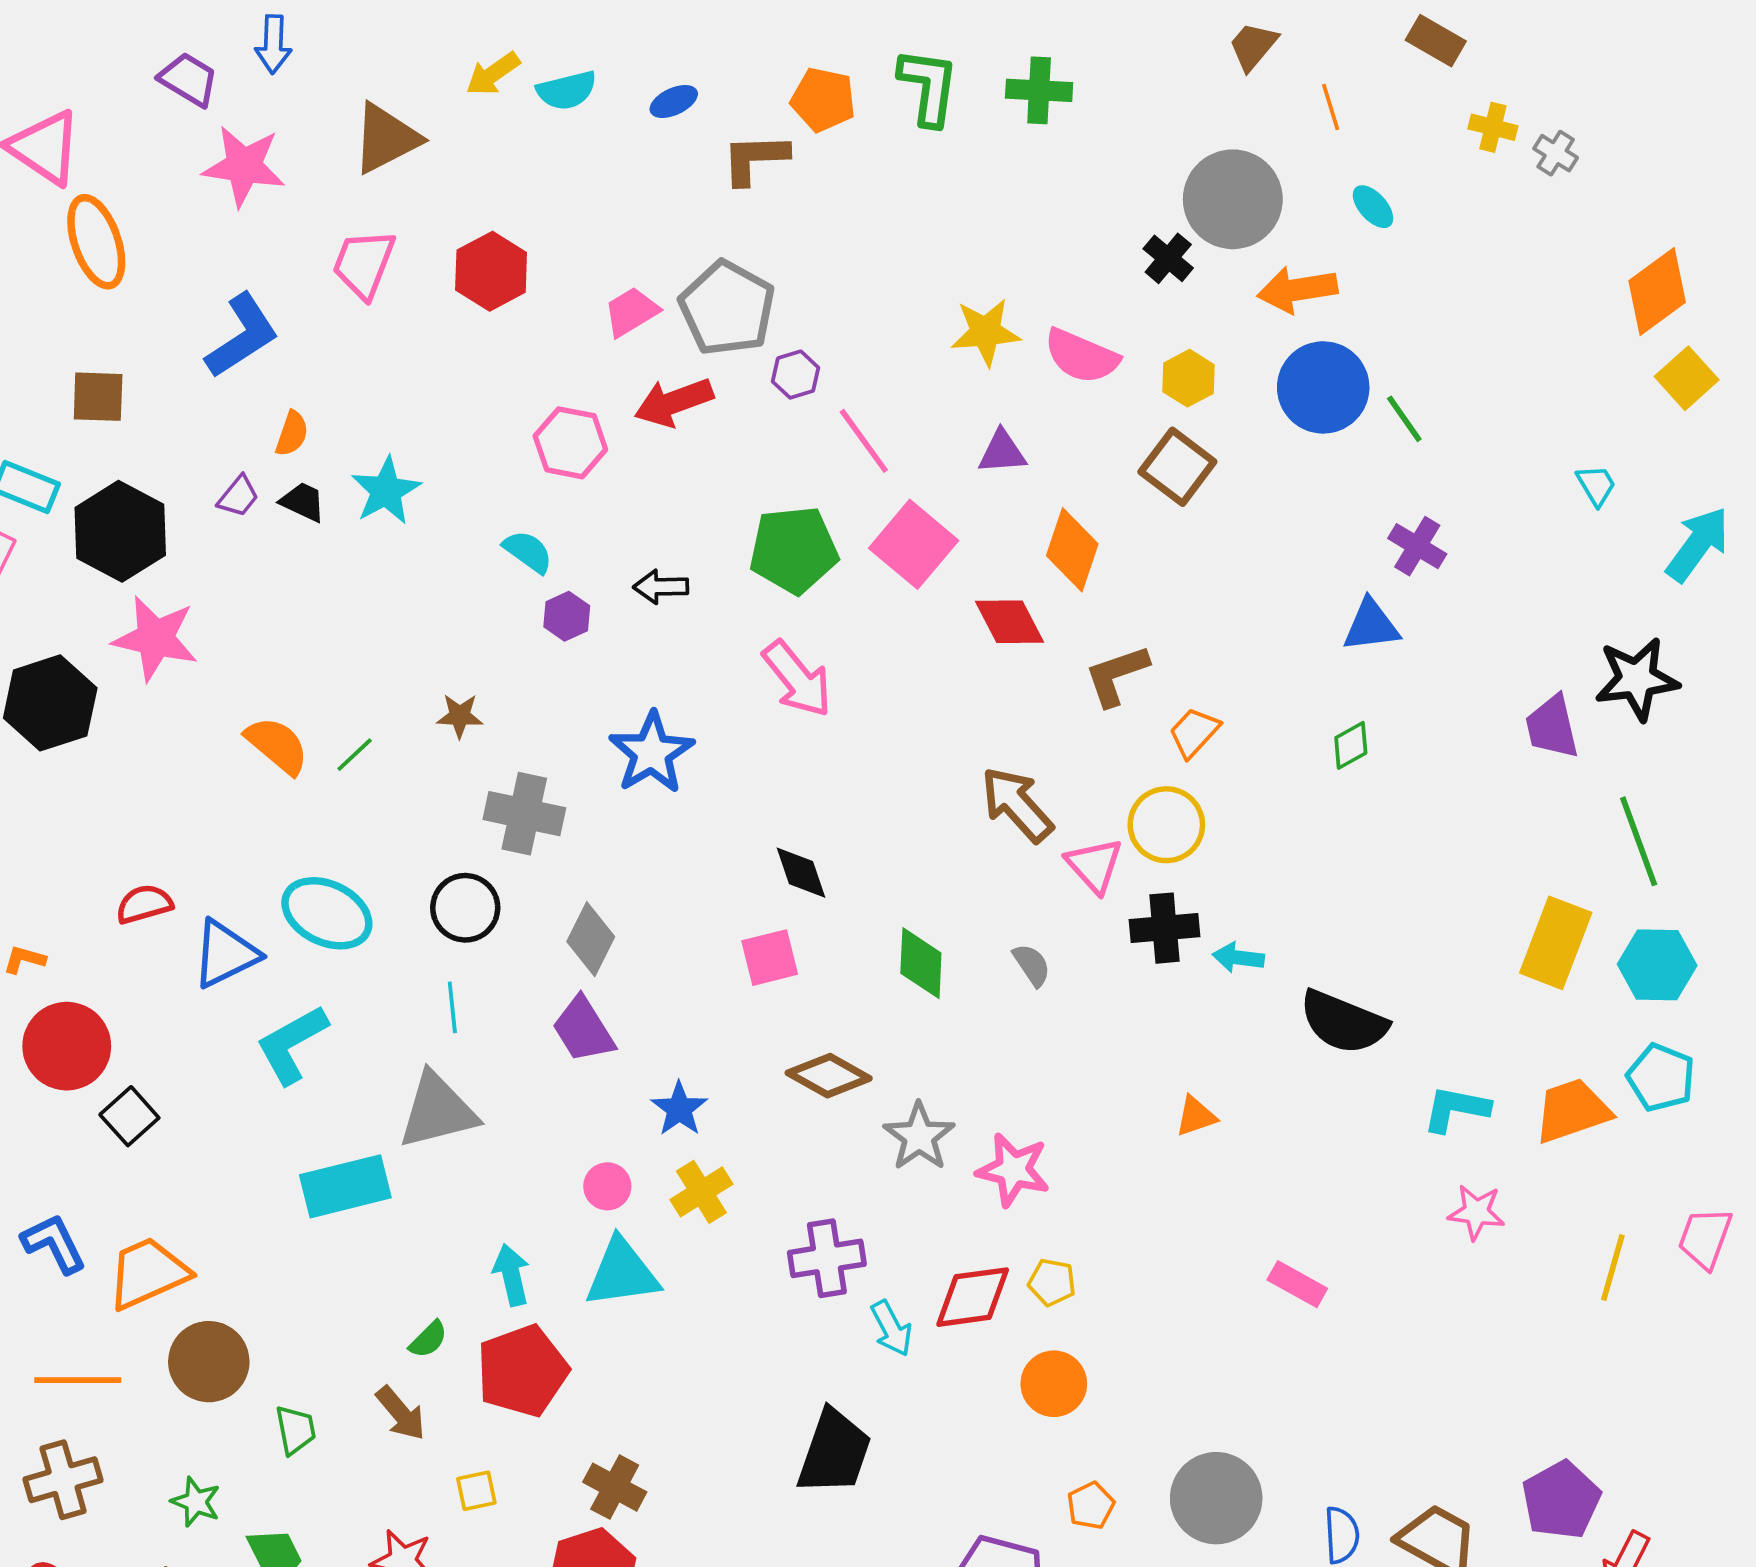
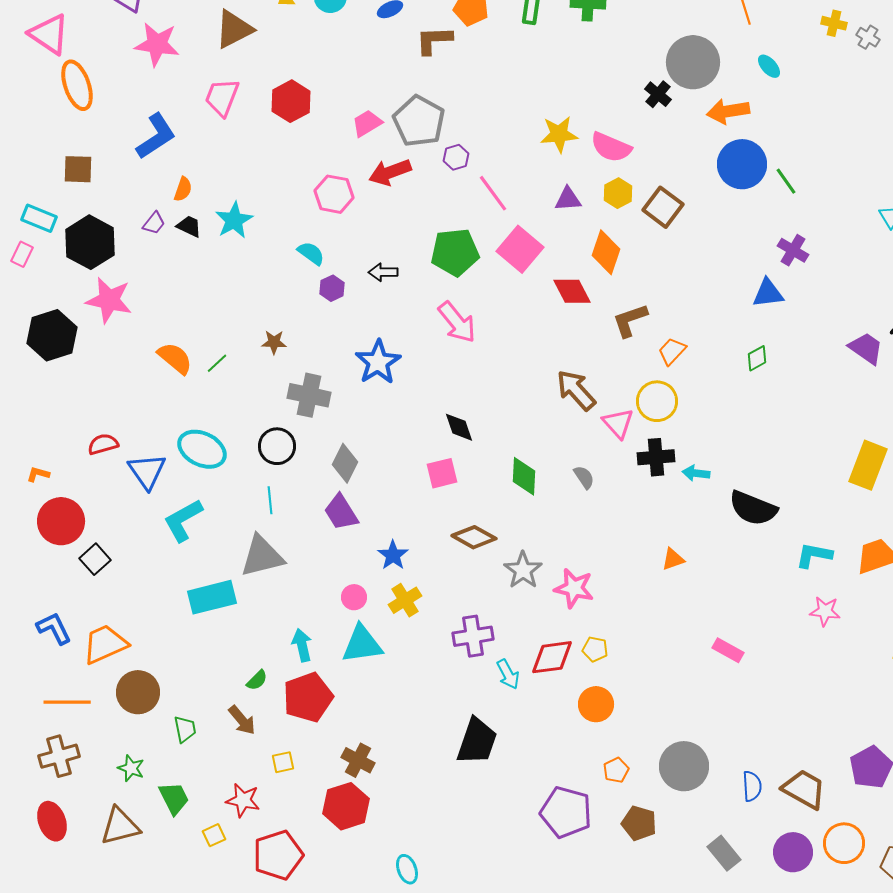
yellow hexagon: (1188, 378) -> (618, 193), moved
purple trapezoid: (1552, 727) -> (866, 348), turned 138
blue triangle: (225, 954) -> (147, 471), turned -39

